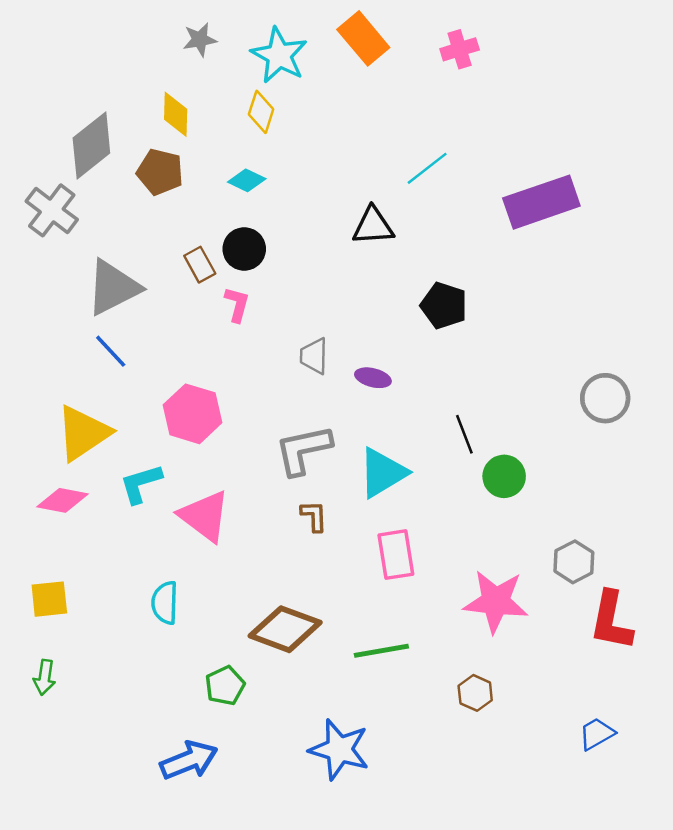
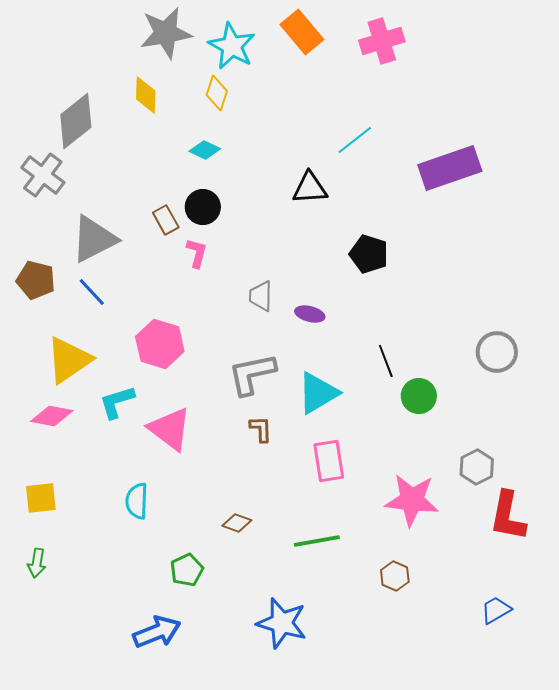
gray star: (200, 40) -> (166, 33), size x1.8
pink cross: (460, 49) -> (382, 41), size x1.4
brown pentagon: (160, 172) -> (36, 280), moved
gray circle: (605, 398) -> (497, 352), moved
brown diamond: (285, 629) -> (237, 523), size x0.5

